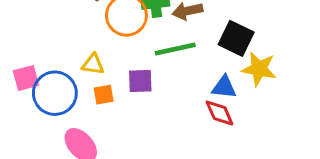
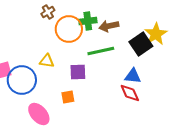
black square: (236, 38) -> (141, 44), turned 30
yellow star: (259, 69) -> (156, 34), moved, turned 30
orange square: (104, 95) -> (68, 97), moved

